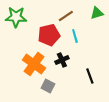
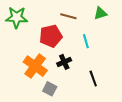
brown line: (66, 16) -> (68, 16), turned 49
cyan line: (75, 36) -> (86, 41), moved

